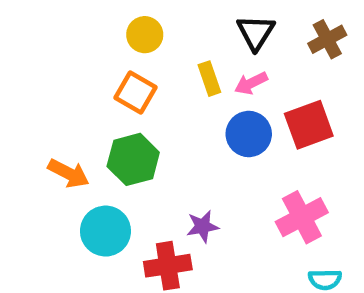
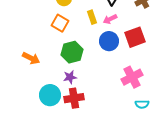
green hexagon: (133, 159) -> (72, 52), moved
purple star: (203, 226) -> (70, 77), moved
cyan circle: (105, 231) -> (50, 95), moved

